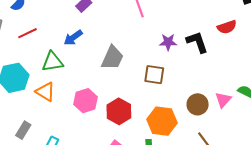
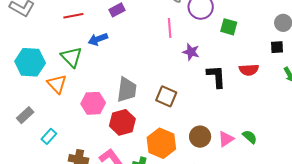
red line: (27, 33) -> (73, 16), moved
purple star: (168, 42) -> (191, 52), moved
gray trapezoid: (112, 58) -> (127, 90), moved, turned -32
green triangle: (52, 62) -> (71, 57), turned 40

